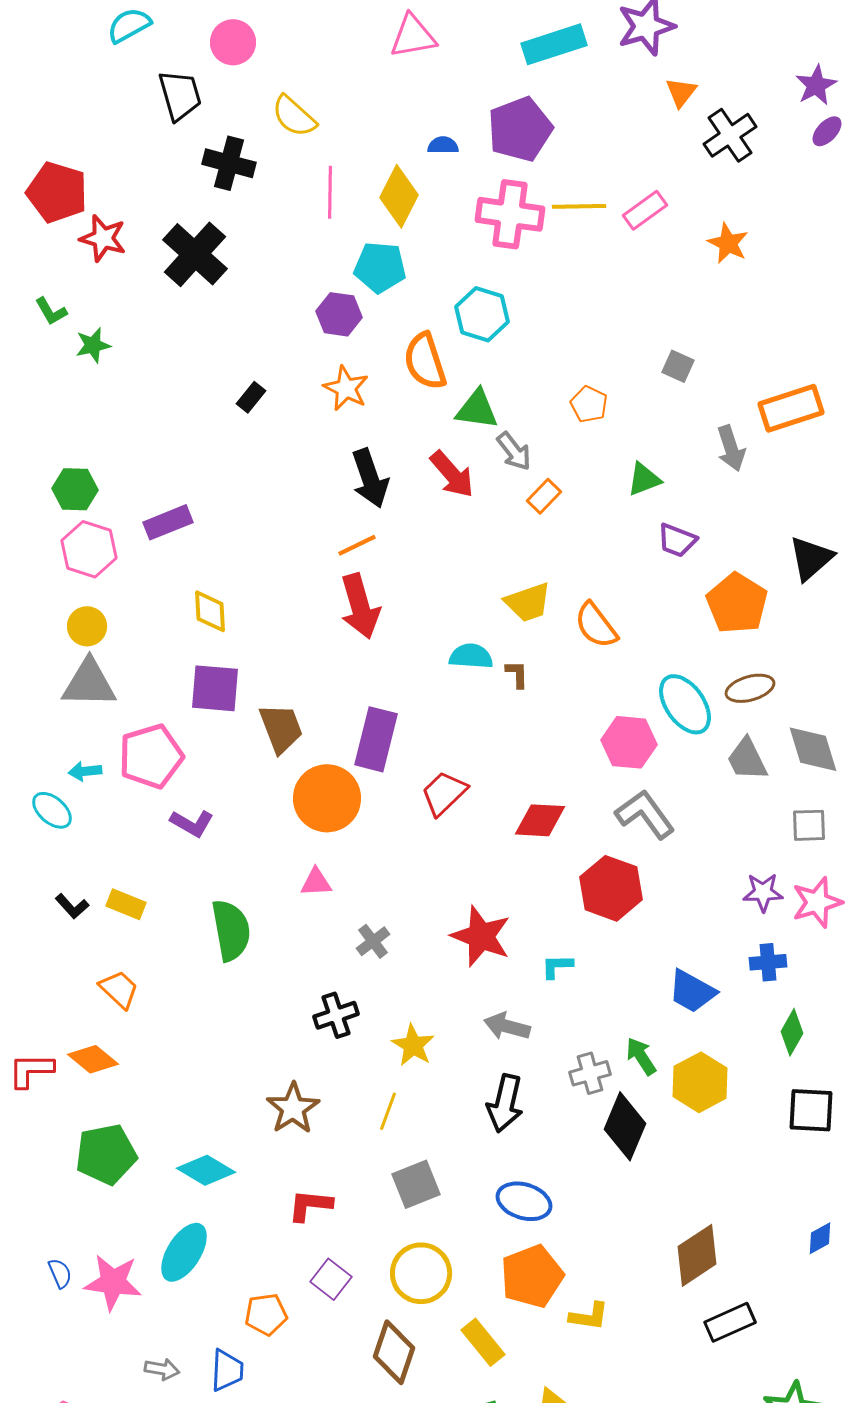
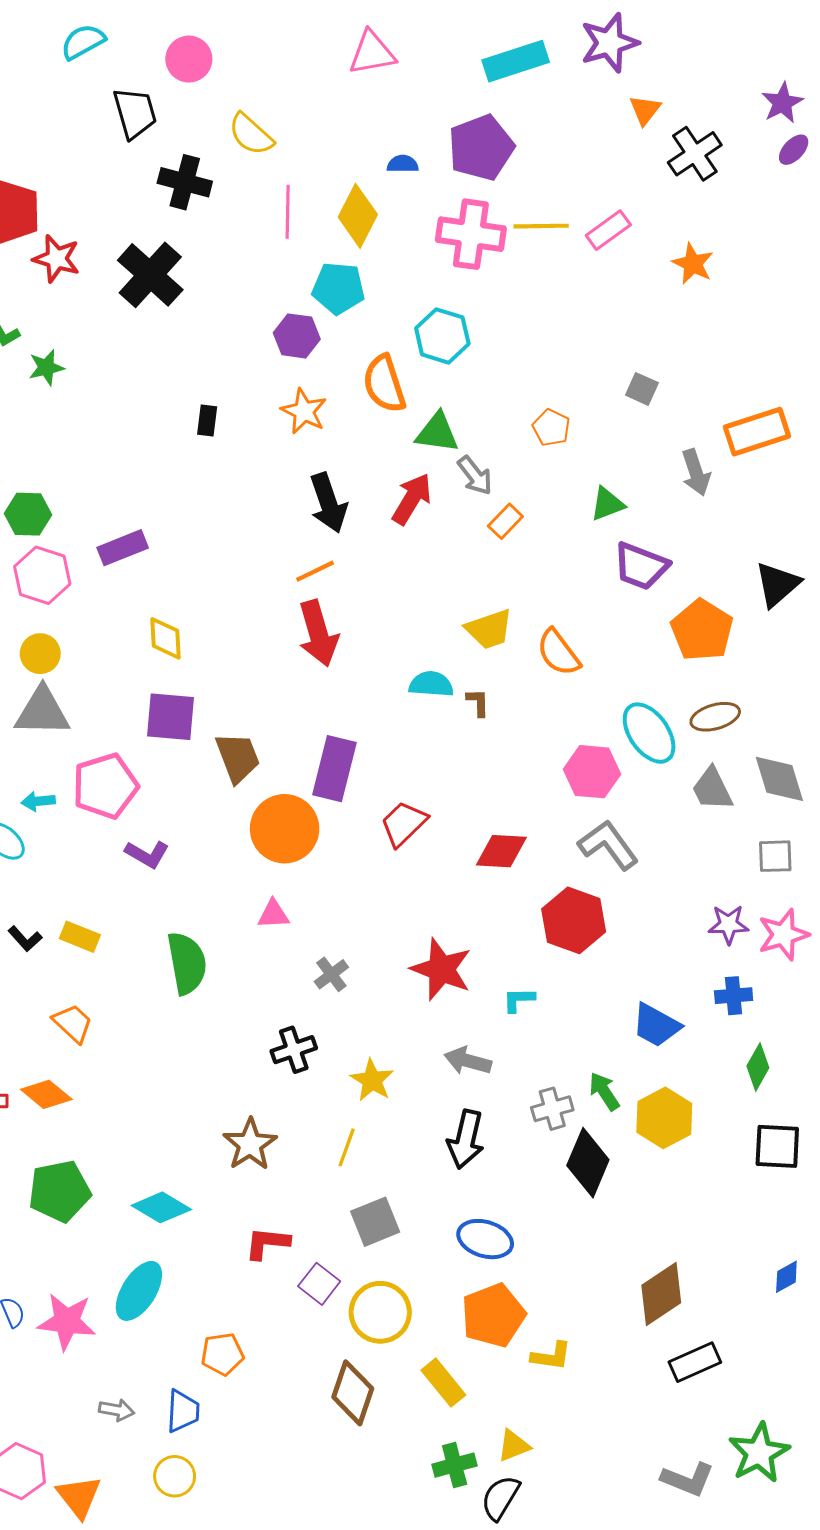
black rectangle: (251, 397) -> (207, 420), turned -32
red arrow: (452, 474) -> (412, 499), turned -108
purple trapezoid: (677, 540) -> (641, 566), size x1.4
purple square: (331, 1279) -> (319, 1284), moved

